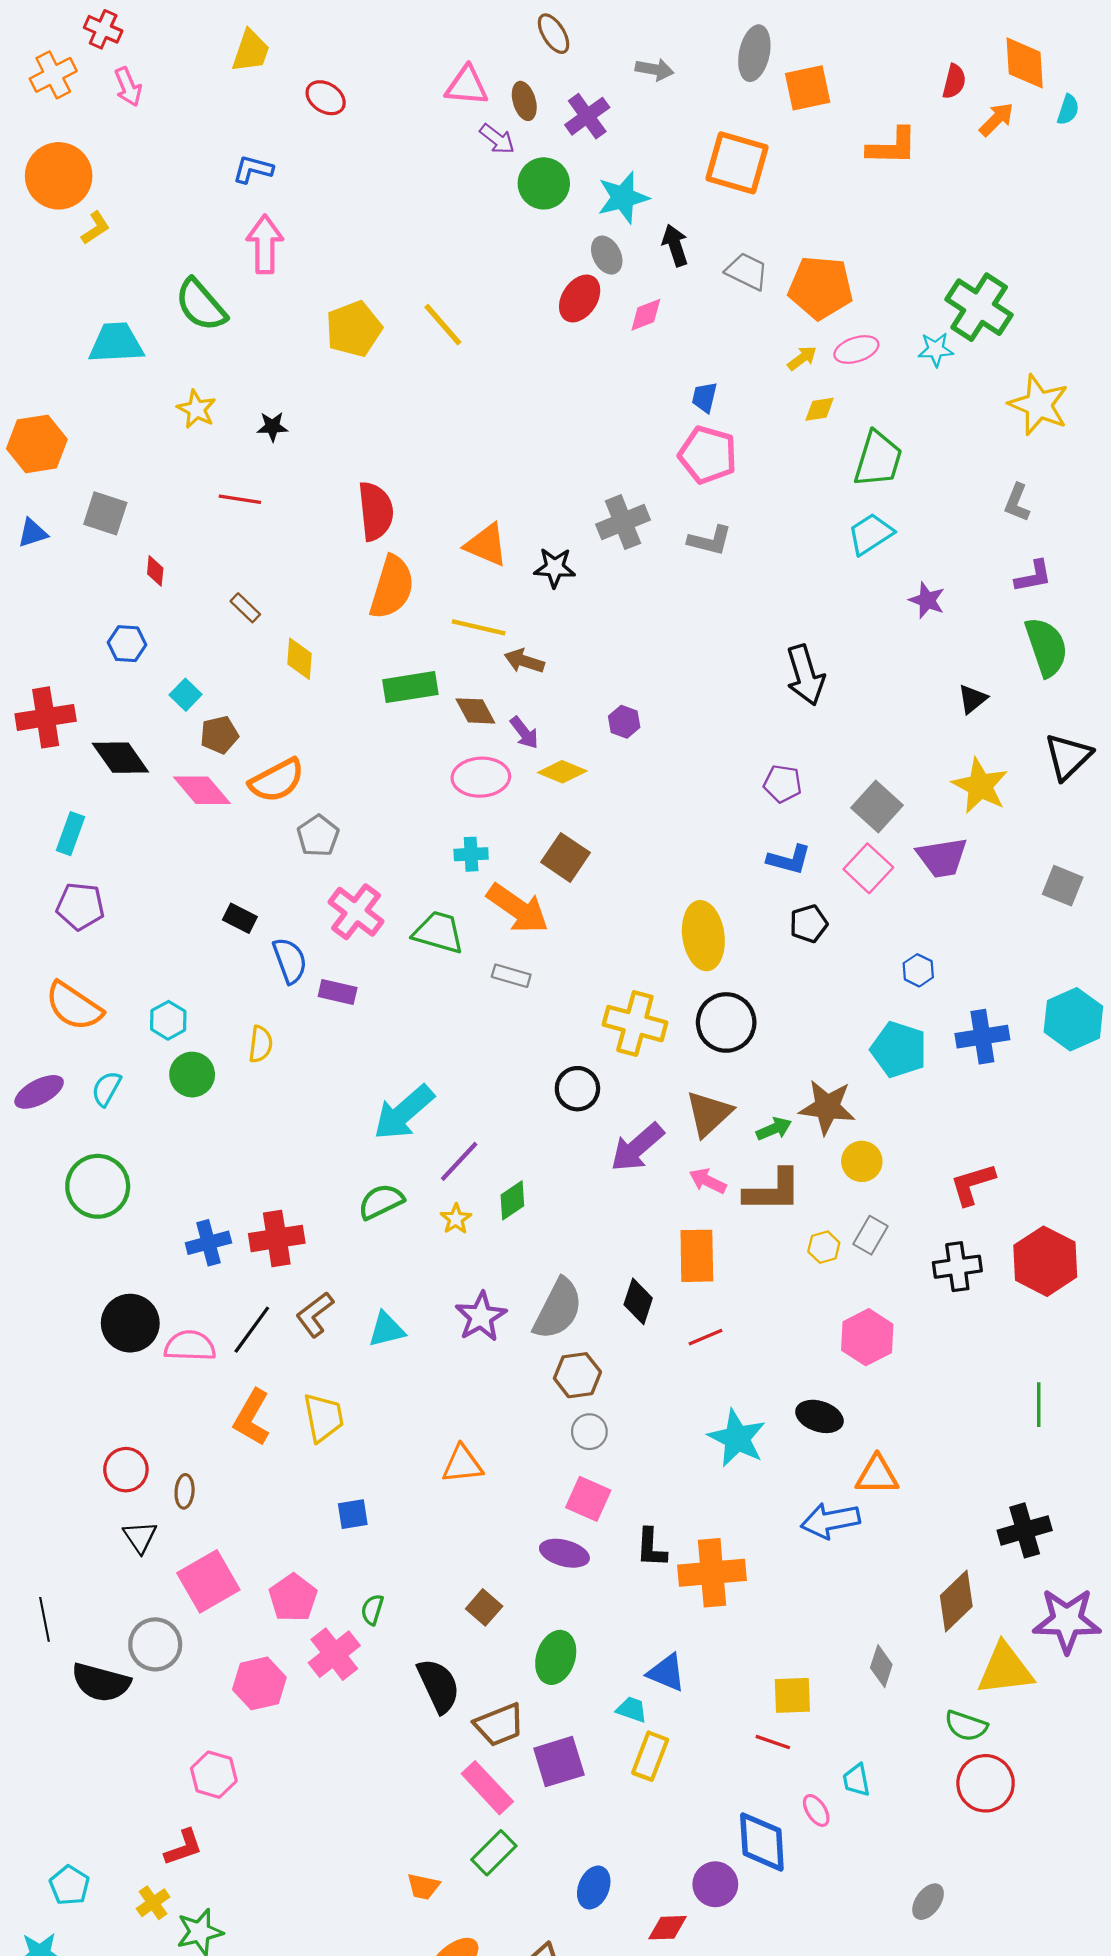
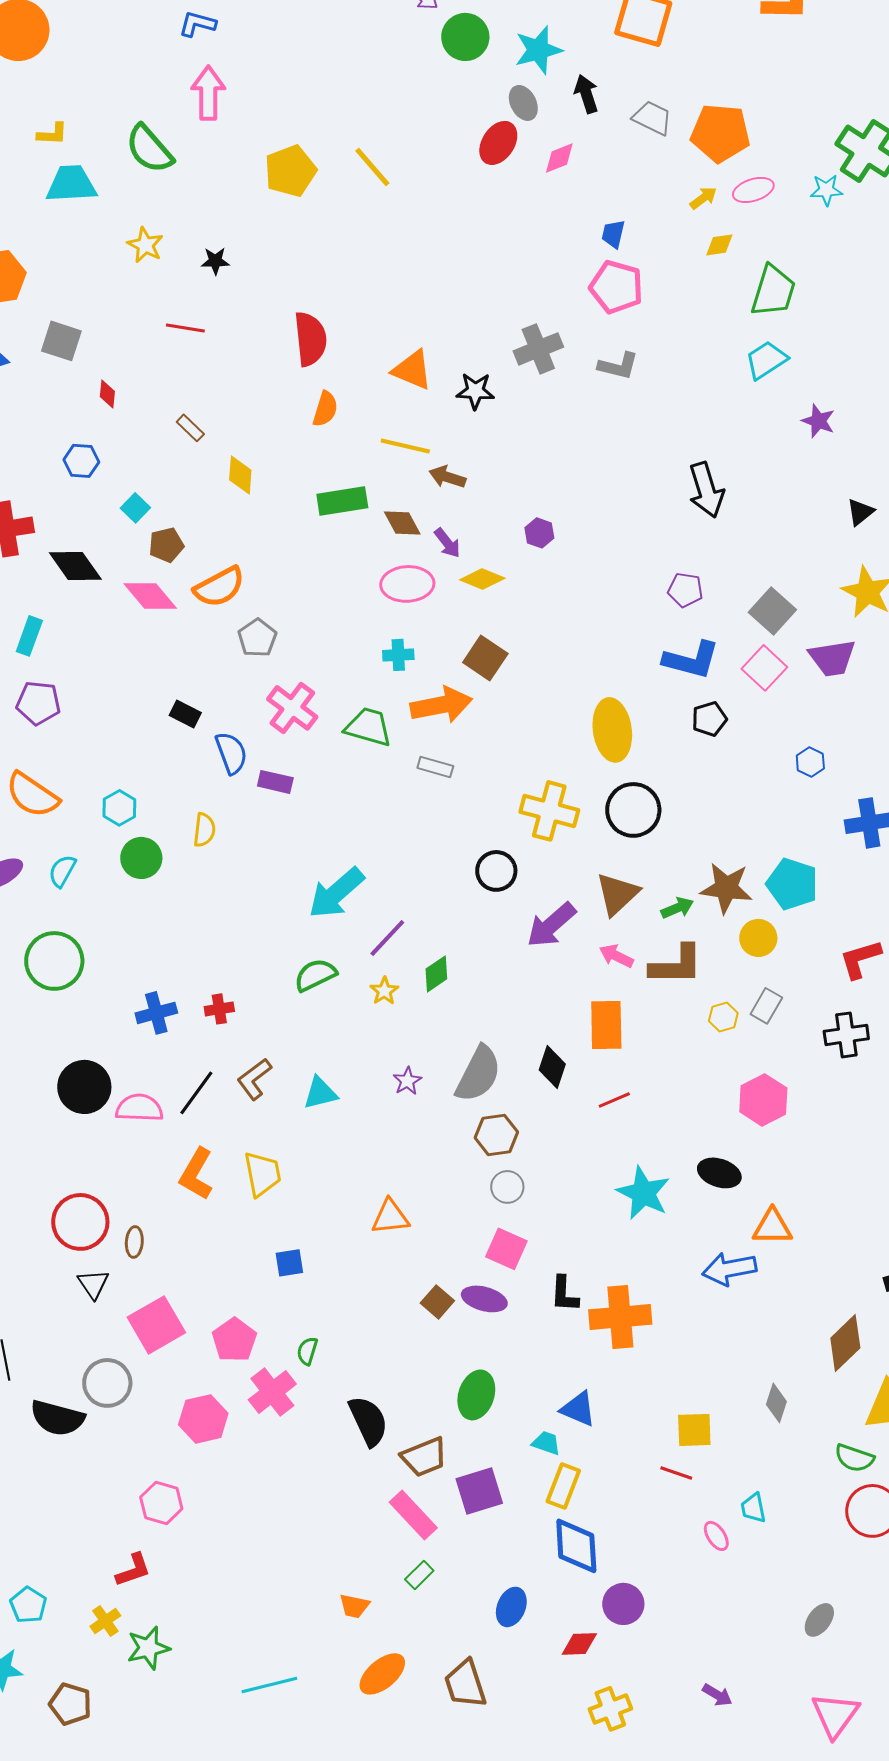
yellow L-shape: (96, 228) -> (52, 134), moved, turned 36
orange semicircle: (392, 587) -> (325, 409), size x0.6
blue L-shape: (789, 860) -> (691, 660), size x1.4
orange arrow: (518, 908) -> (441, 705), turned -46
cyan pentagon: (899, 1050) -> (792, 884), moved
red cross: (277, 1238) -> (219, 1009), size x0.6
purple star: (481, 1317) -> (407, 1081), size x0.6
red circle: (126, 1470) -> (80, 1222), size x1.4
brown square: (484, 1607) -> (437, 1302), moved
blue diamond: (762, 1842) -> (576, 1546), moved
green rectangle: (494, 1853) -> (419, 1575), size x0.7

